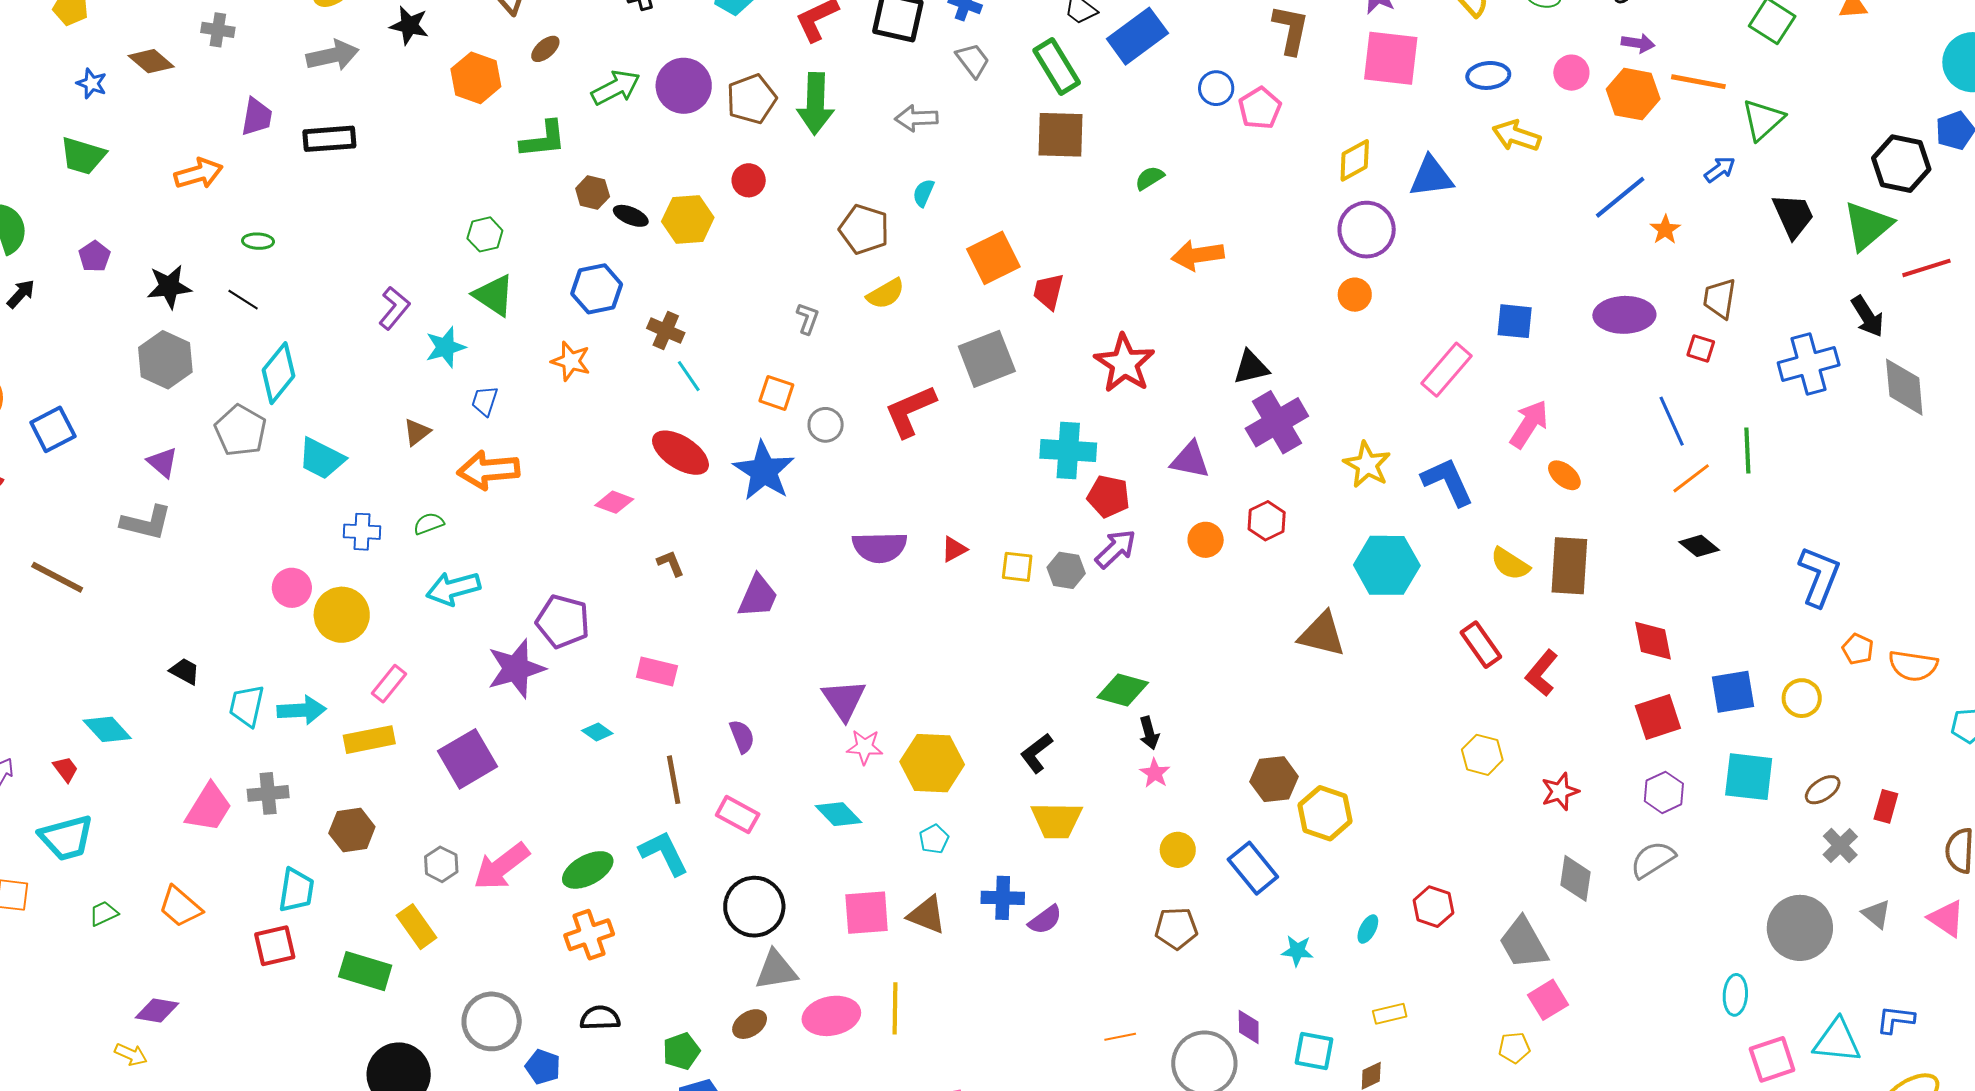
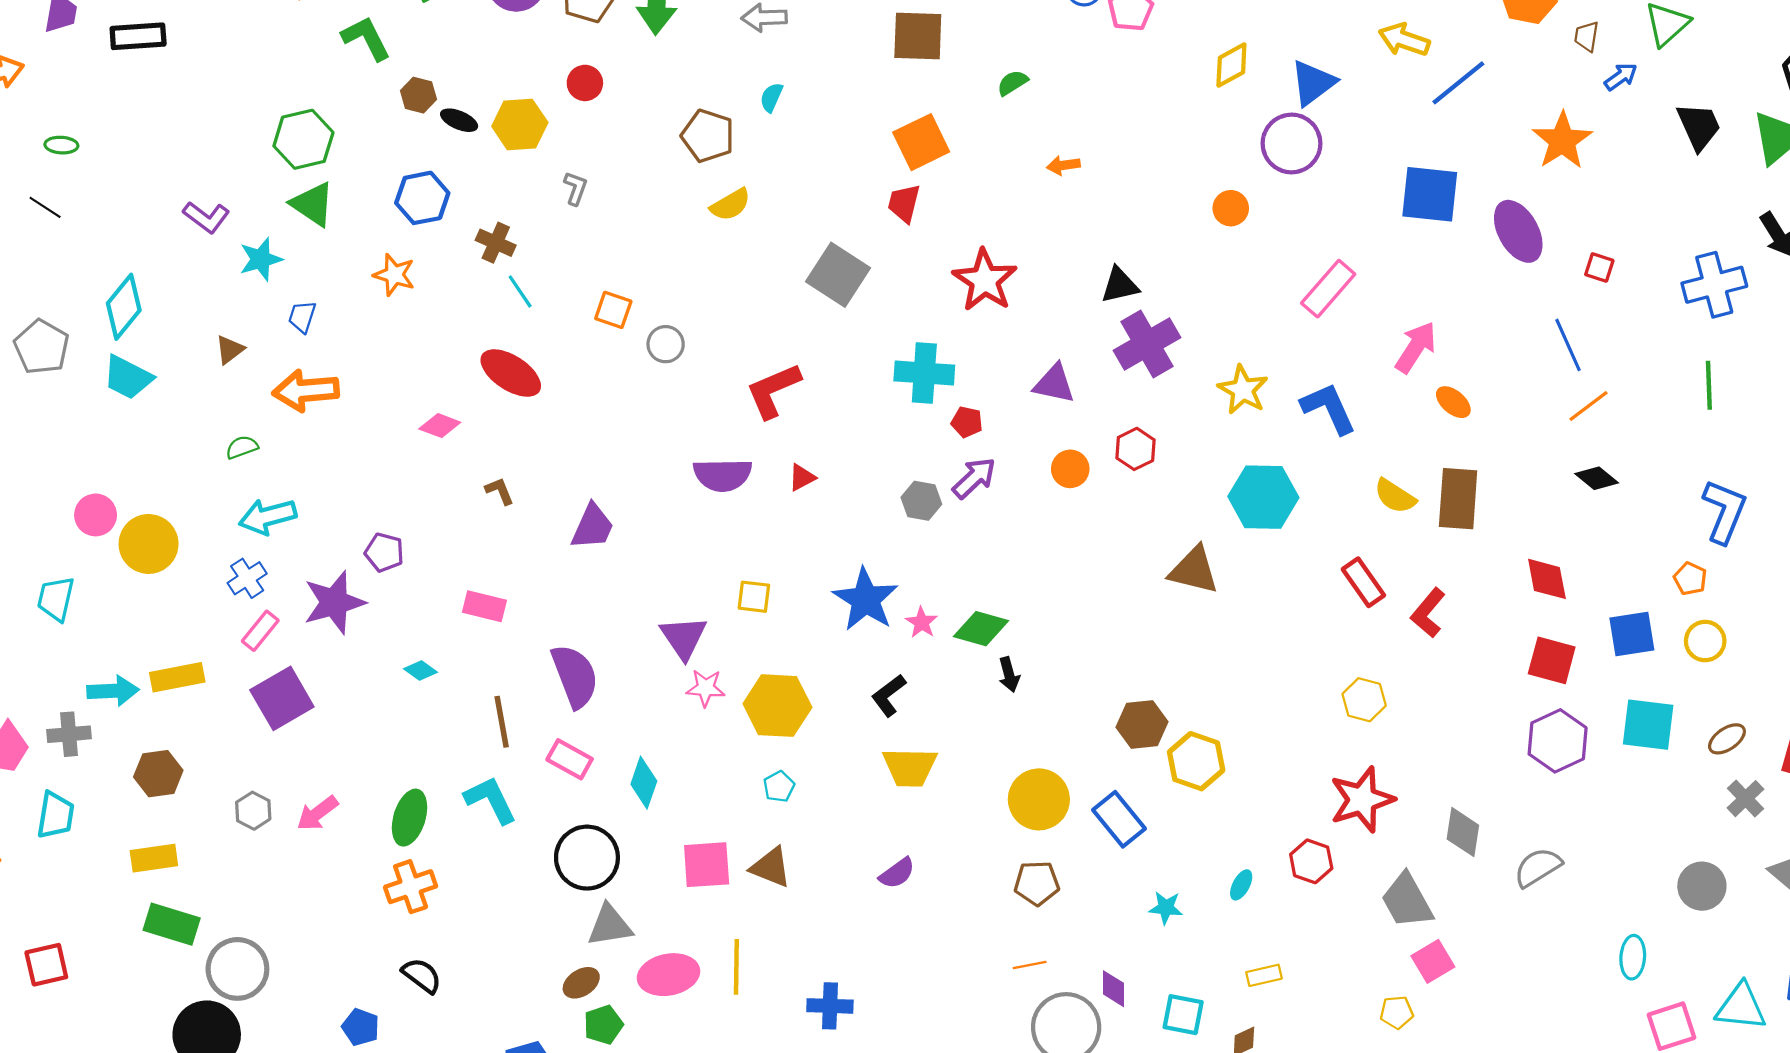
green L-shape: (543, 139) -> (366, 38), turned -111
blue triangle: (1431, 177) -> (1313, 83), turned -30
blue line: (1620, 197) -> (1458, 83), moved
purple circle: (1367, 230) -> (1292, 143), moved
orange star: (1665, 230) -> (1562, 141), size x1.8
green hexagon: (485, 234) -> (303, 139), size x1.6
orange arrow: (1198, 255) -> (1063, 165), size x0.6
orange square: (993, 258) -> (921, 142), moved
brown trapezoid: (1720, 298) -> (1587, 36), moved, size x0.7
purple L-shape: (394, 308) -> (206, 217), turned 87
purple ellipse: (1624, 315) -> (1518, 231), turned 62
gray L-shape: (808, 318) -> (575, 188), moved
blue square: (1515, 321) -> (1430, 194), moved, size x1.5
gray square: (987, 359) -> (838, 275), turned -36
cyan diamond: (279, 373) -> (124, 307), moved
red L-shape: (910, 411) -> (773, 391), moved
green line: (1747, 451) -> (1709, 385), moved
blue star: (764, 471) -> (866, 599), moved
red pentagon: (1108, 496) -> (967, 422), size x0.7
blue cross: (362, 532) -> (247, 578), moved, turned -36
yellow square: (1017, 567) -> (754, 597), moved
purple pentagon: (563, 621) -> (384, 552), size x0.7
orange pentagon: (1858, 649) -> (1690, 579), moved
pink rectangle: (389, 684) -> (260, 631), moved
cyan trapezoid: (247, 706) -> (56, 599), moved
cyan arrow: (302, 710) -> (113, 691), moved
red square: (1658, 717) -> (1552, 660), turned 33
purple semicircle: (742, 736) -> (575, 676), size x1.8
pink star: (1155, 773) -> (922, 622), moved
red star: (1560, 792) -> (1362, 800), moved, size x1.6
purple hexagon: (1664, 792) -> (1558, 741), size x1.4
cyan diamond: (838, 814) -> (644, 783), moved, turned 63
yellow circle: (1178, 850) -> (1039, 799), size x1.6
gray semicircle: (1653, 860) -> (1538, 867), moved
pink arrow: (501, 866) -> (317, 813), size x0.7
green ellipse: (588, 870) -> (410, 818), turned -45
cyan trapezoid: (296, 890) -> (56, 815), moved
blue cross: (1003, 898) -> (830, 1006), moved
yellow rectangle: (417, 927) -> (154, 858), moved, turned -63
gray circle: (1800, 928) -> (1702, 886), size x0.7
red square: (275, 946) -> (46, 965), moved
black semicircle: (600, 1018) -> (422, 975), turned 39
gray circle: (492, 1021) -> (237, 969), moved
orange line: (1120, 1037) -> (1030, 965), moved
green pentagon: (681, 1051) -> (603, 1025), moved

